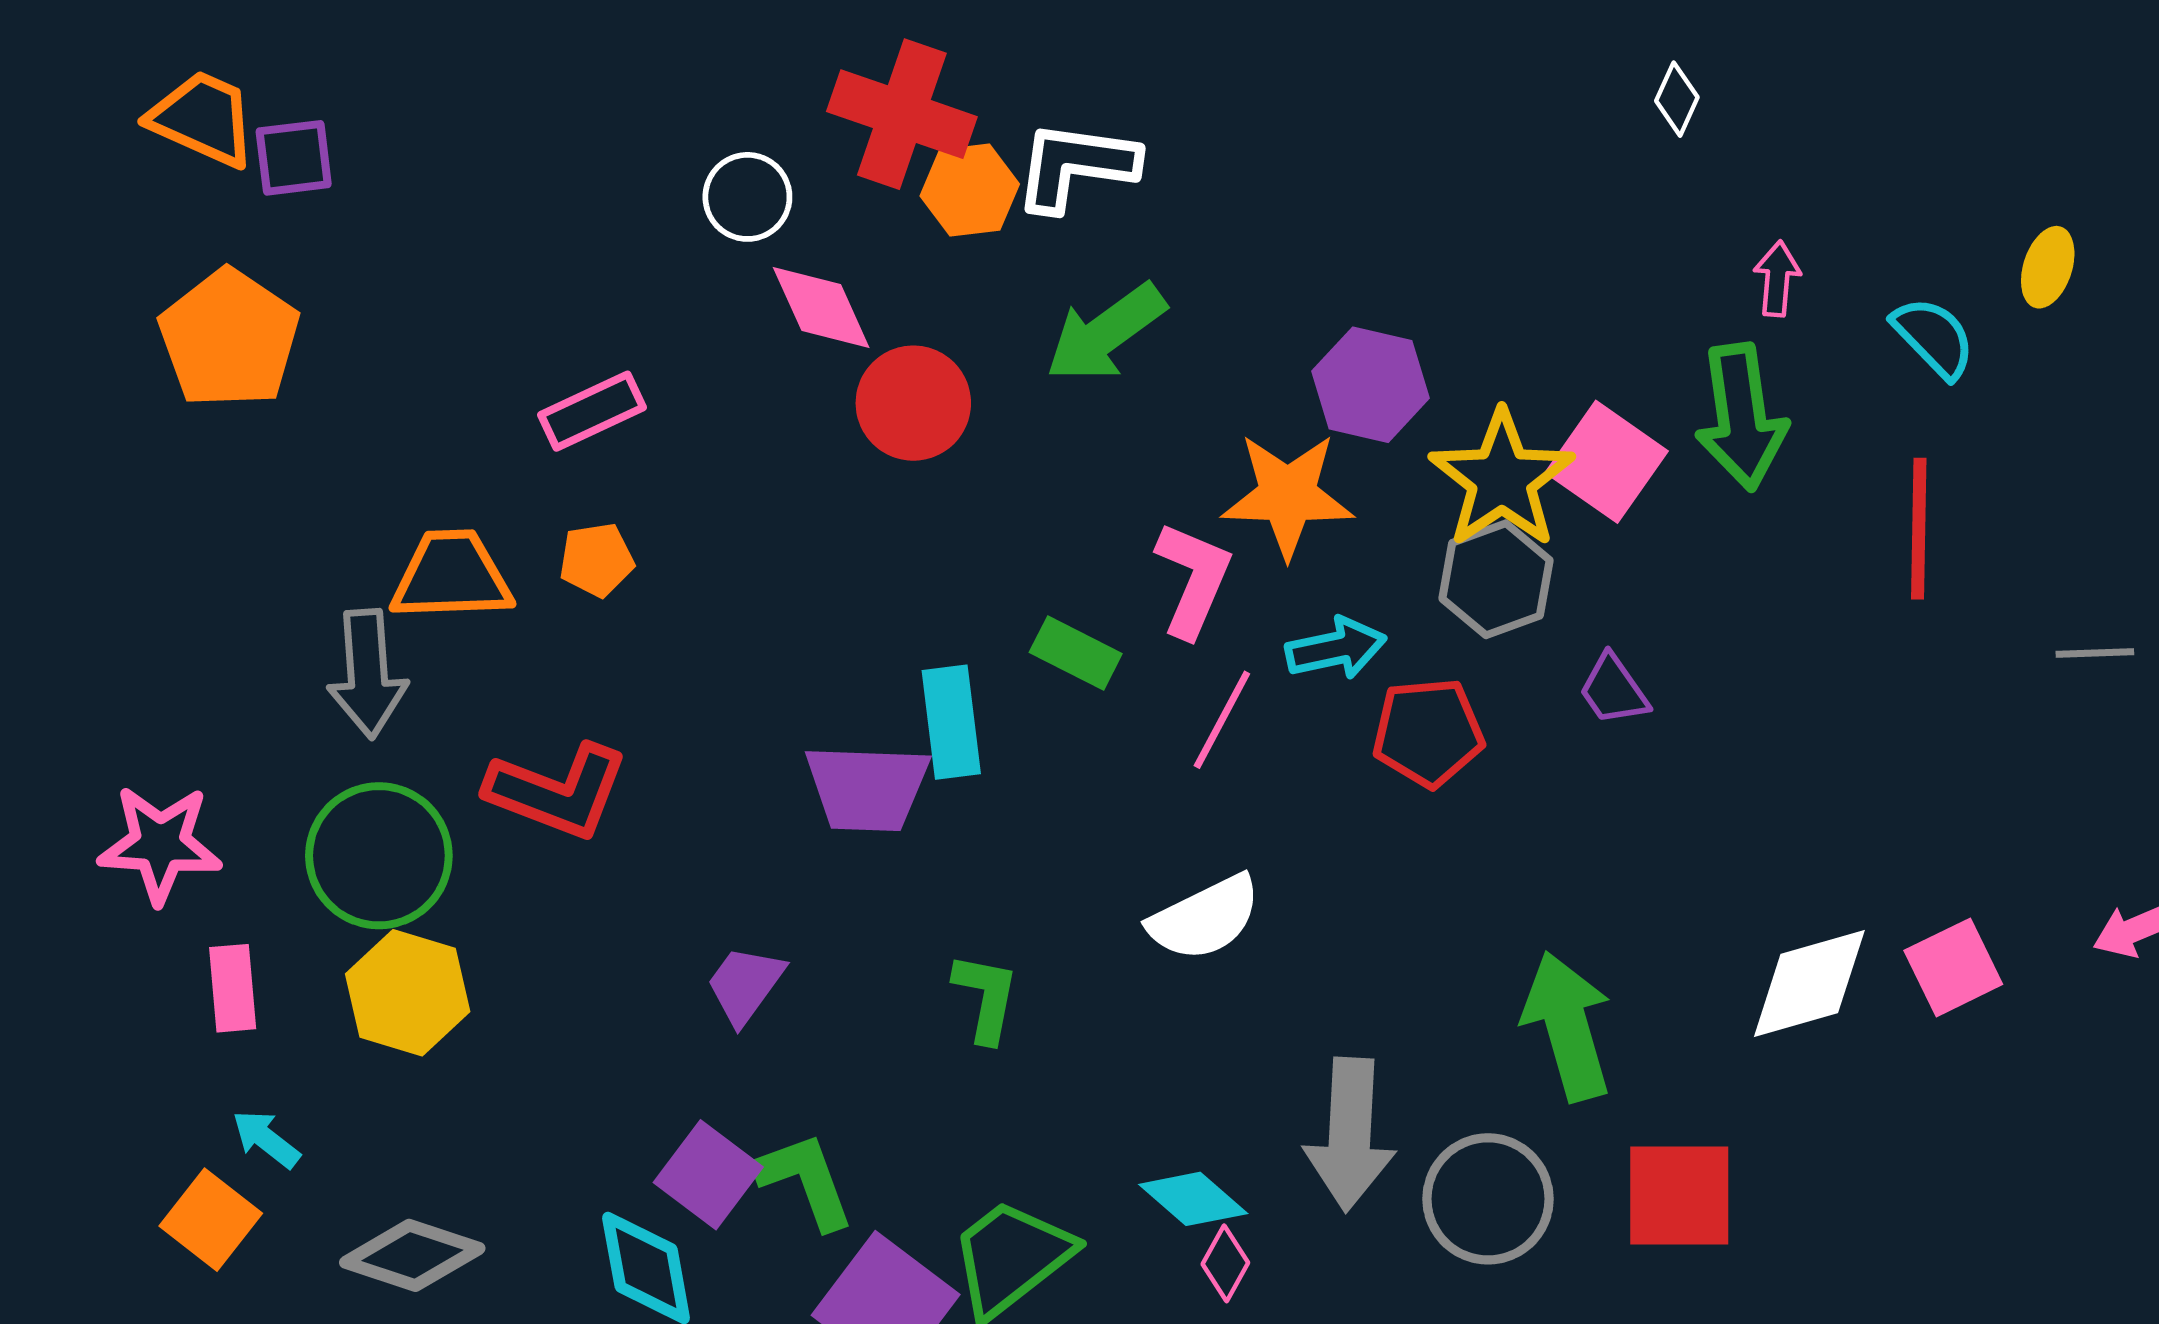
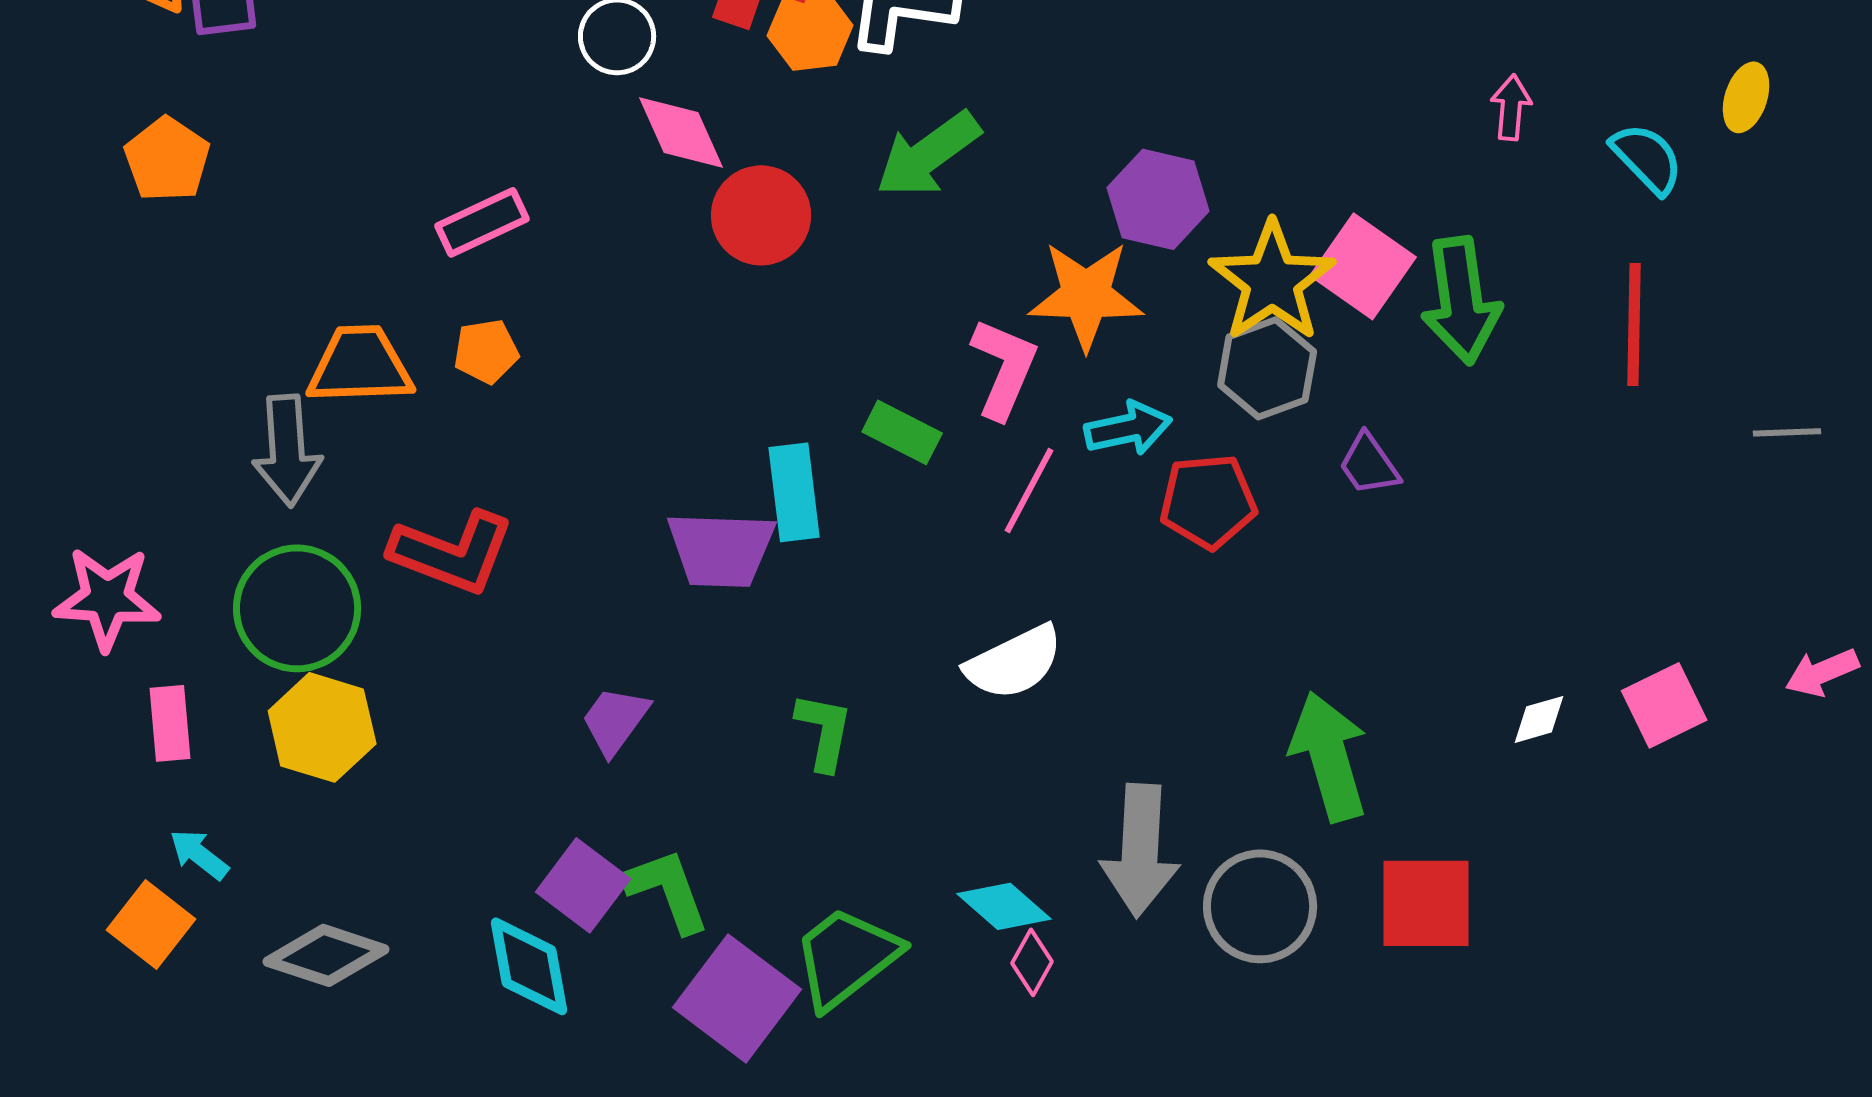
orange pentagon: (229, 339) -> (167, 159), size x0.7
green arrow: (1741, 417) -> (1461, 300), moved
white diamond: (1809, 984) -> (1539, 719), size x0.5

